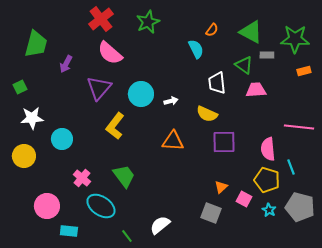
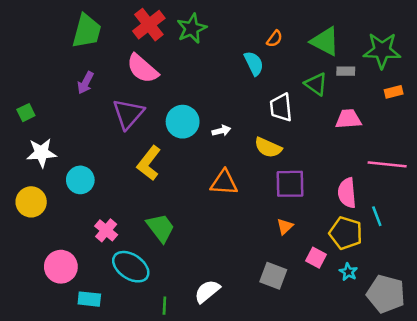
red cross: (101, 19) -> (149, 25), moved
green trapezoid: (36, 44) -> (87, 31), moved
pink trapezoid: (256, 90) -> (348, 119), moved
orange triangle: (221, 187) -> (285, 227), moved
gray pentagon: (300, 207) -> (386, 294), moved
green line: (127, 236) -> (164, 306), turned 40

